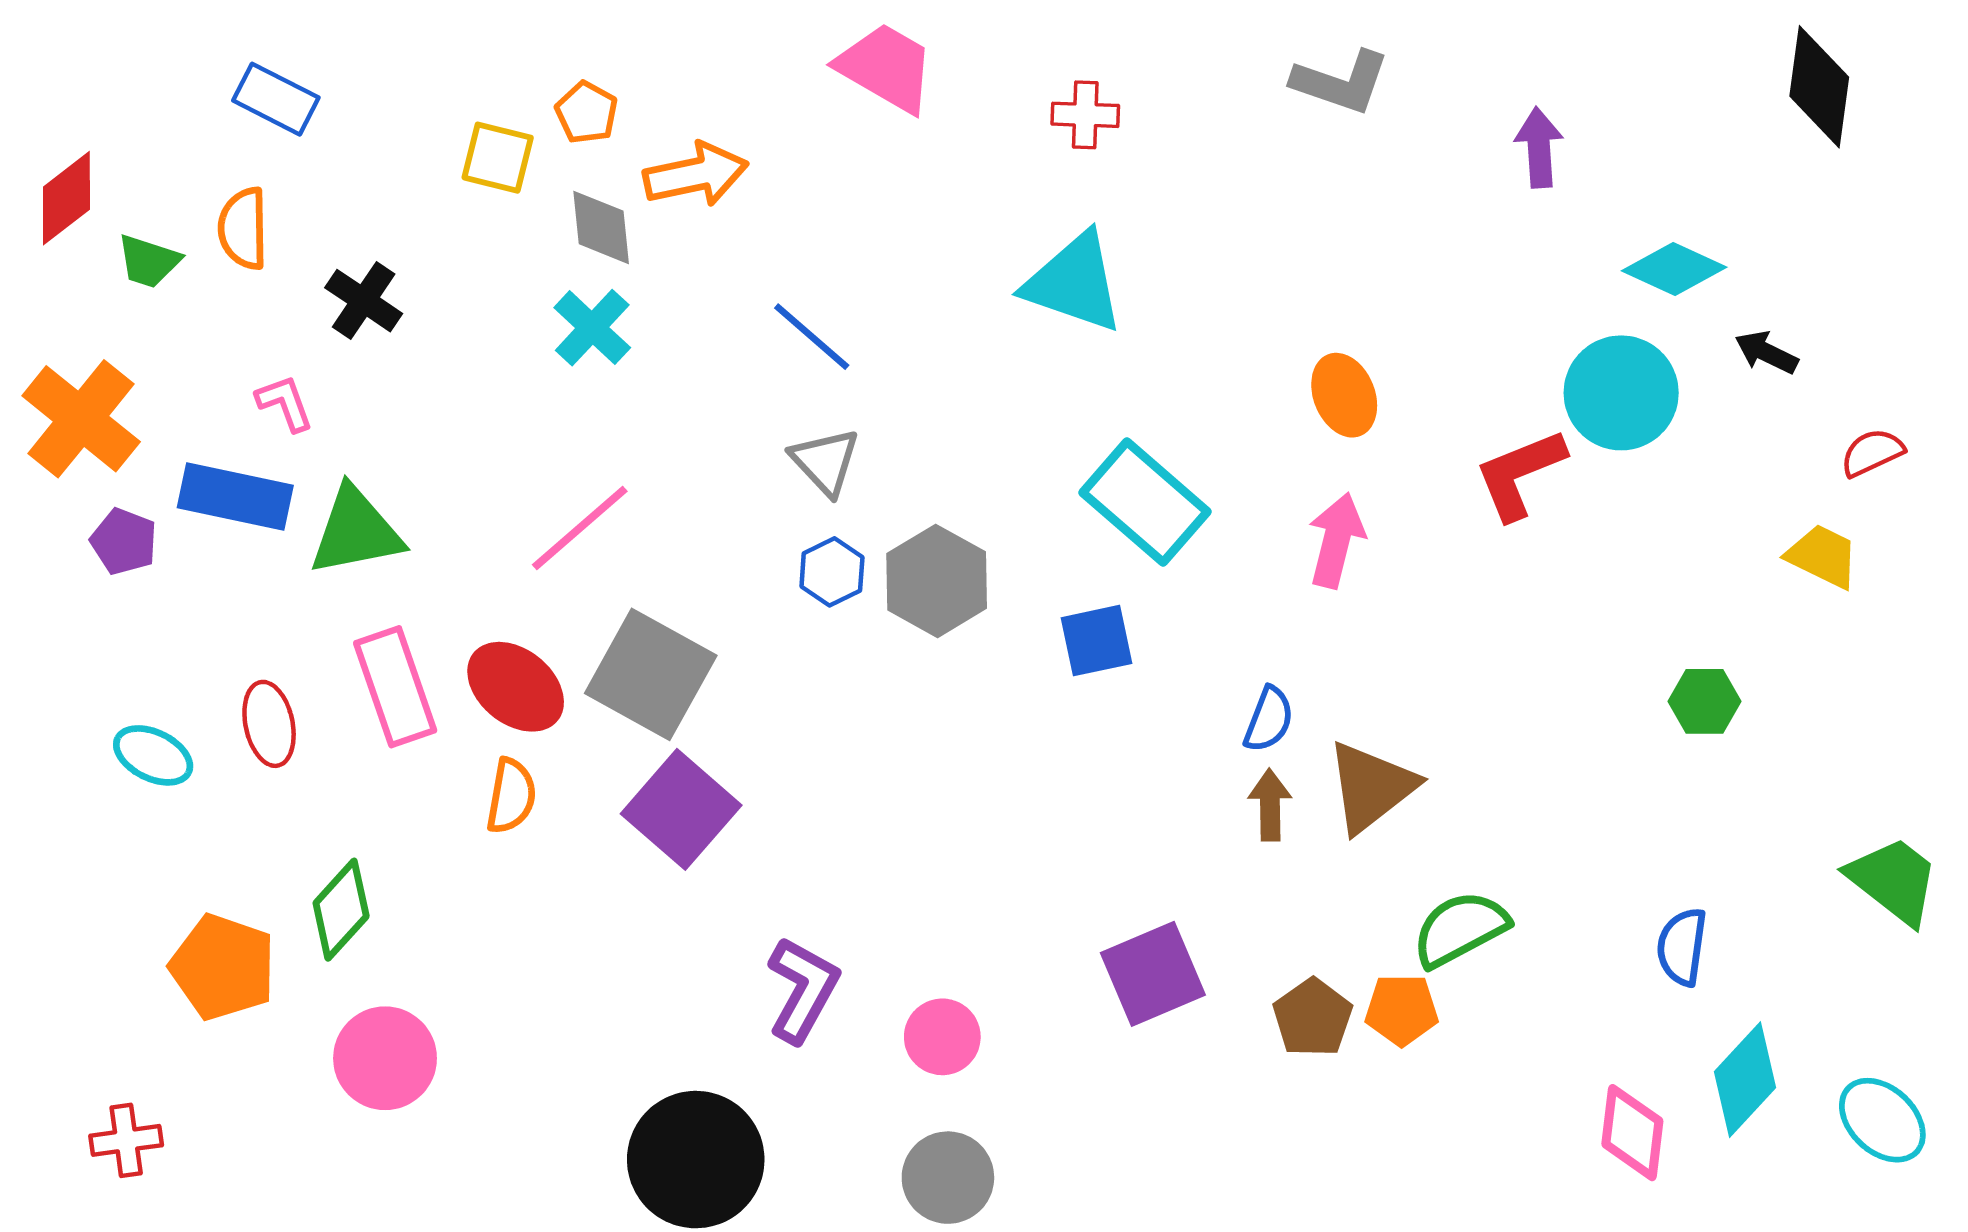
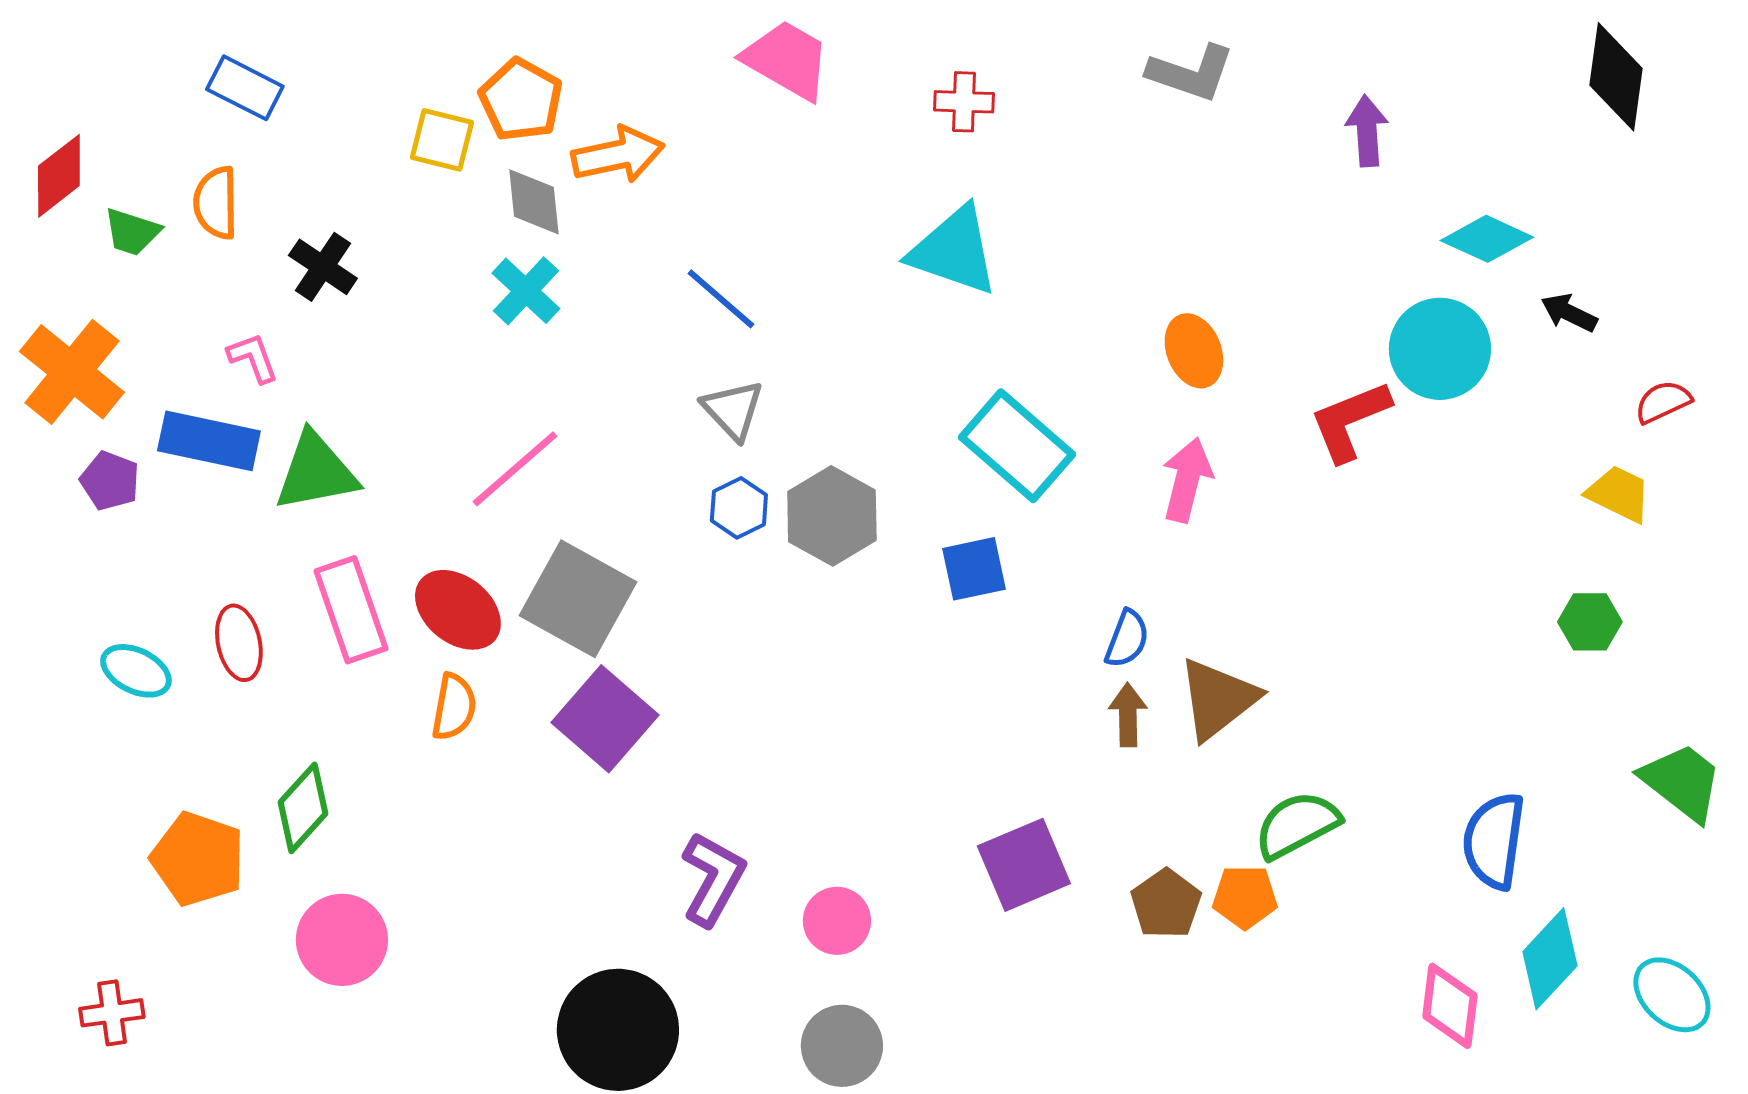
orange pentagon: (587, 113) -> (521, 100), size x1.5
green hexagon: (1704, 701) -> (1590, 622), moved
blue semicircle: (1682, 947) -> (1494, 841), size x1.4

